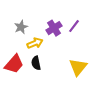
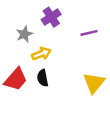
purple line: (74, 26) -> (89, 33), turned 40
purple cross: (54, 28) -> (51, 17), moved

